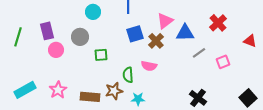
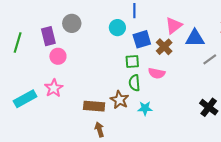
cyan circle: (93, 12) -> (117, 28), moved
gray circle: (80, 37) -> (72, 23), moved
green square: (101, 55) -> (132, 62), moved
pink star: (58, 90) -> (54, 88), moved
brown star: (114, 91) -> (120, 100), turned -30

